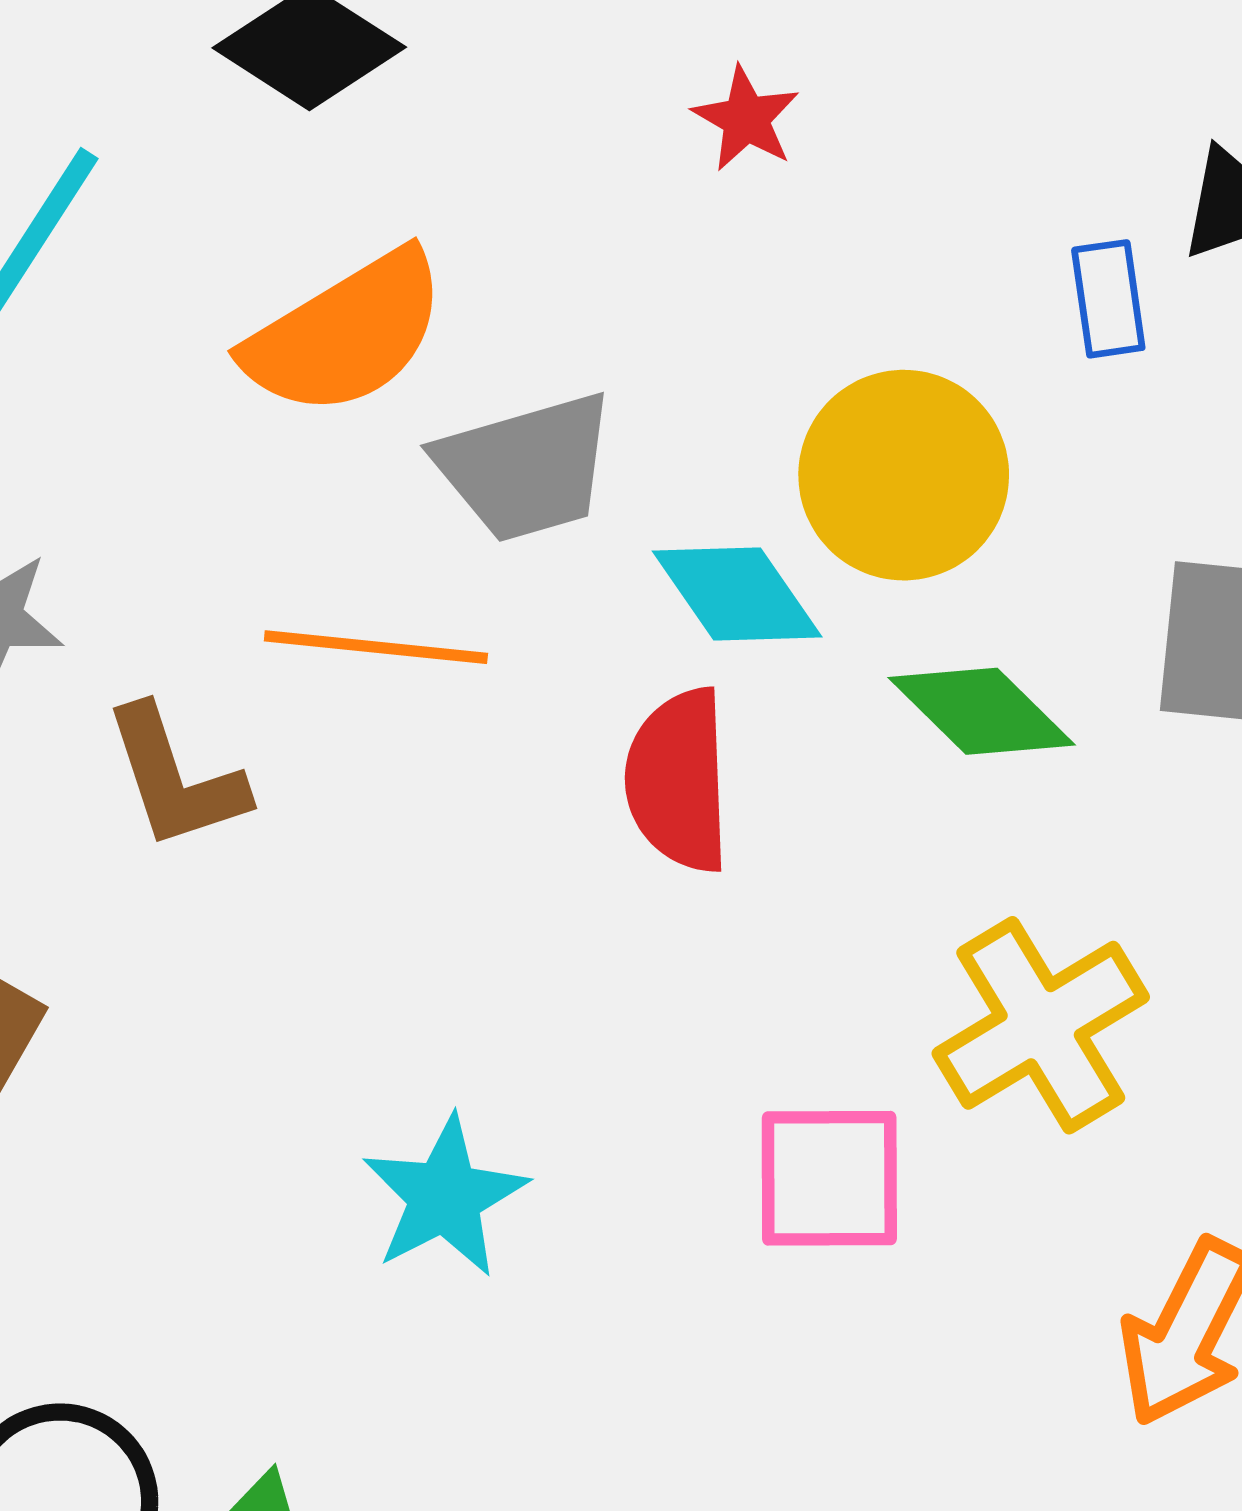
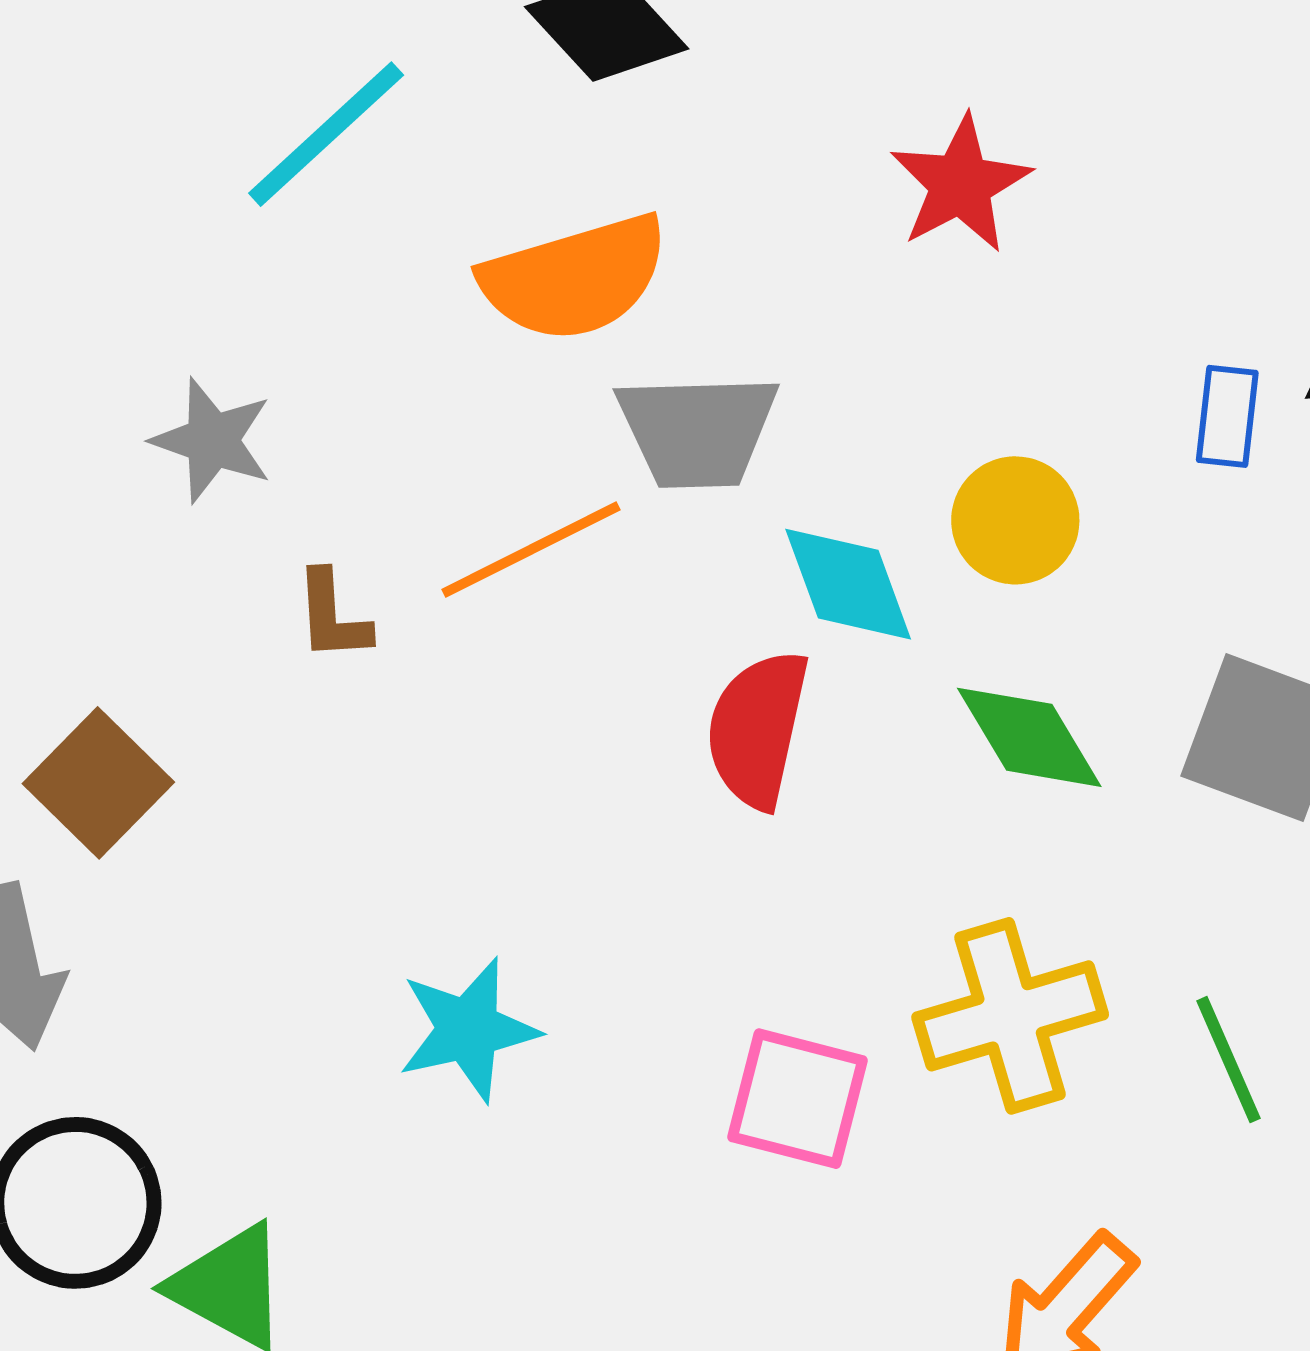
red star: (746, 119) -> (960, 184), size x1.5
yellow circle: (904, 475) -> (1015, 520), size x0.7
orange line: (376, 647) -> (531, 550), turned -47
brown L-shape: (175, 778) -> (332, 616), size x0.7

